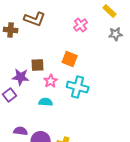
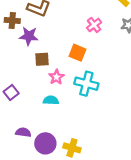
pink cross: (81, 25) -> (94, 25), moved
purple star: (21, 77) -> (29, 36), moved

